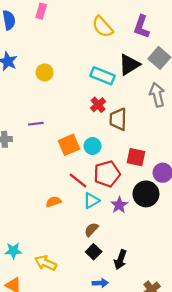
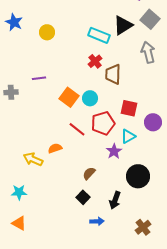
orange square: (69, 145) -> (69, 97), turned -30
black circle: (146, 194) -> (138, 176), moved
cyan triangle: (91, 201) -> (128, 136), moved
black square: (94, 252) -> (83, 197), moved
yellow arrow: (46, 263) -> (33, 159), moved

